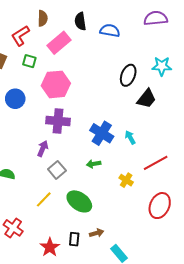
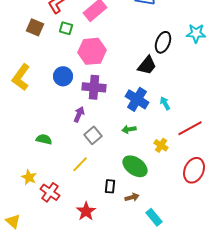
blue circle: (15, 99) -> (63, 76), moved
black trapezoid: (146, 99) -> (147, 65), moved
green ellipse: (79, 201) -> (135, 166), moved
black rectangle: (74, 239) -> (110, 186), moved

